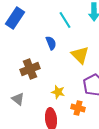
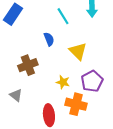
yellow star: (58, 92) -> (63, 82), moved
orange cross: (78, 108) -> (76, 104), size x1.5

